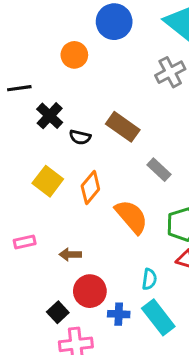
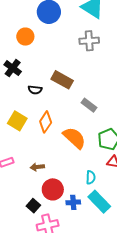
gray cross: (170, 72) -> (89, 41), turned 30
black cross: (50, 116) -> (13, 68), moved

